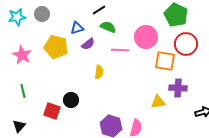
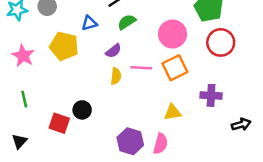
green semicircle: (108, 27) -> (127, 22), turned -56
purple semicircle: (88, 44) -> (113, 51), moved
pink line: (120, 50) -> (141, 68), moved
orange square: (165, 61) -> (175, 68), moved, turned -35
yellow triangle: (158, 102) -> (172, 112), moved

